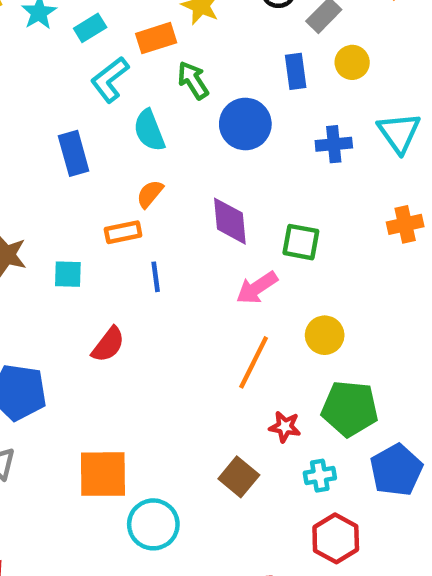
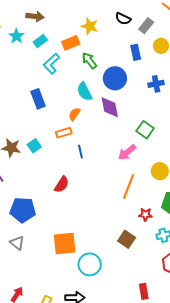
cyan semicircle: (149, 130) -> (84, 92), moved
purple diamond: (230, 221) -> (110, 107), moved
green square: (301, 242) -> (145, 130), turned 30
cyan square: (68, 274) -> (34, 146), moved, turned -32

